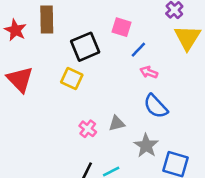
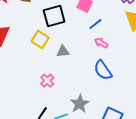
gray triangle: (117, 123) -> (63, 51), moved
gray star: (146, 146) -> (80, 104), moved

